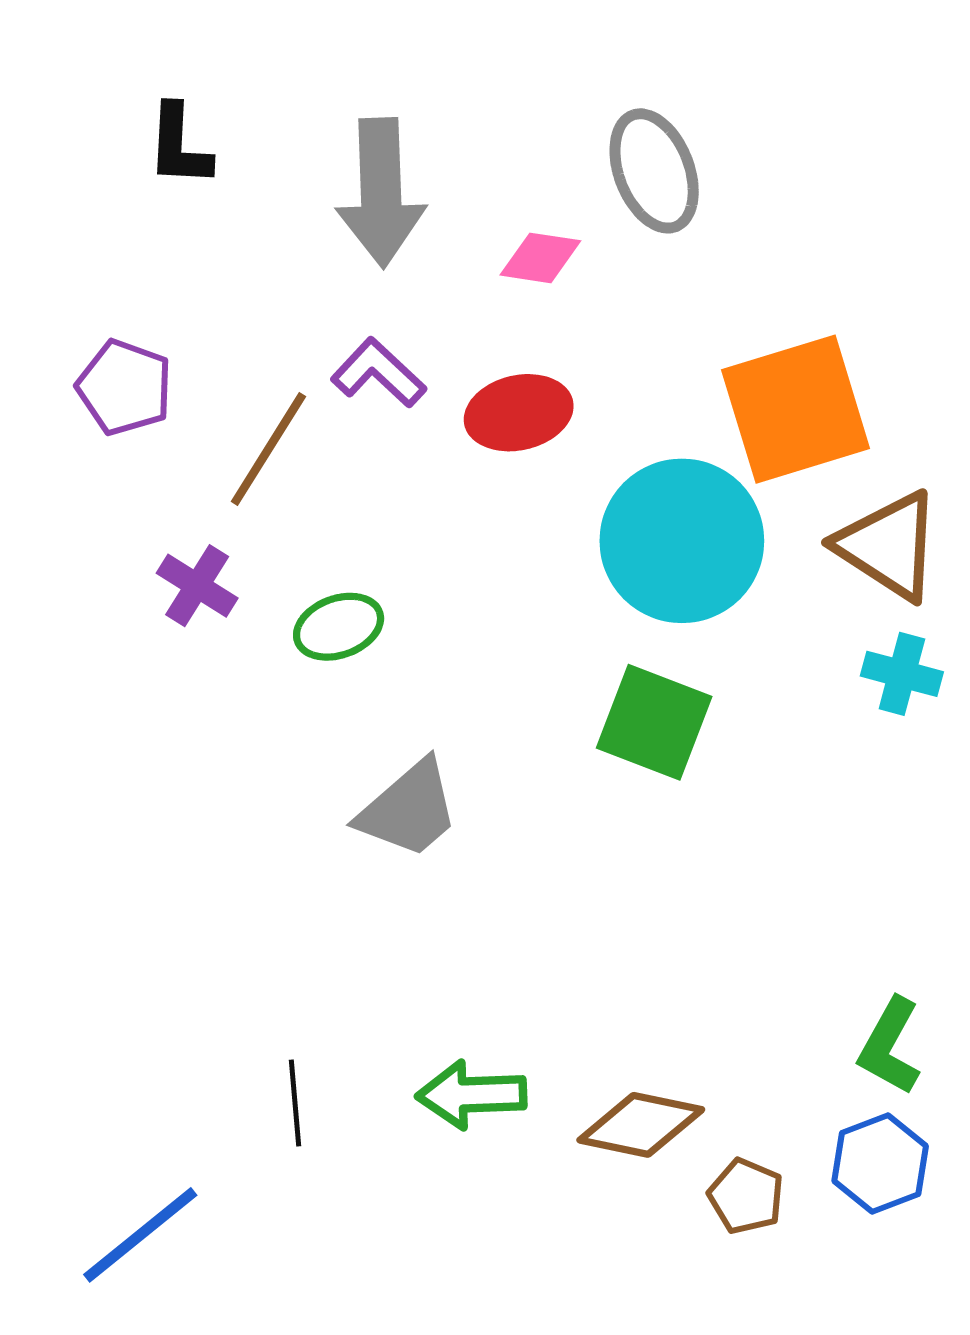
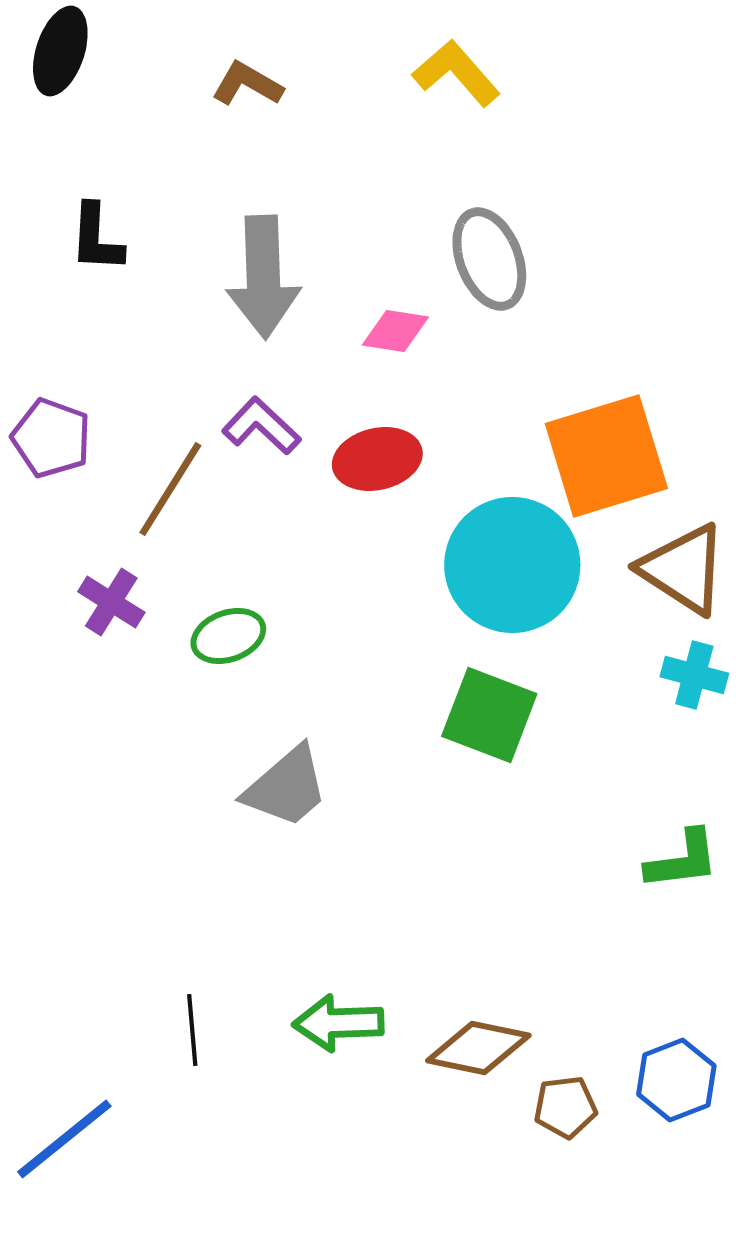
green L-shape: (890, 1046) -> (682, 860), moved, turned -126
brown pentagon: (746, 1196) -> (565, 1107), turned -30

